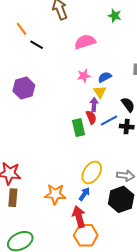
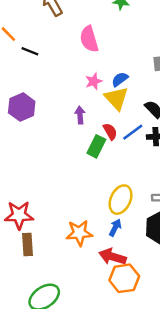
pink semicircle: (85, 42) -> (89, 39), turned -80
yellow triangle: (100, 92) -> (116, 98), size x1.5
purple arrow: (94, 105) -> (80, 115), moved
green rectangle: (78, 128) -> (96, 146), turned 48
red arrow: (79, 217) -> (112, 257), turned -50

